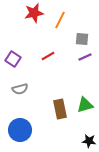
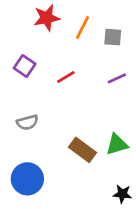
gray square: (82, 39) -> (113, 37), moved
purple square: (13, 59) -> (25, 66), moved
brown rectangle: (60, 109) -> (82, 150), turned -42

